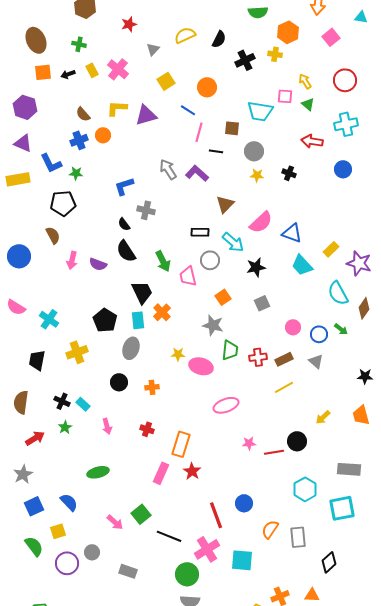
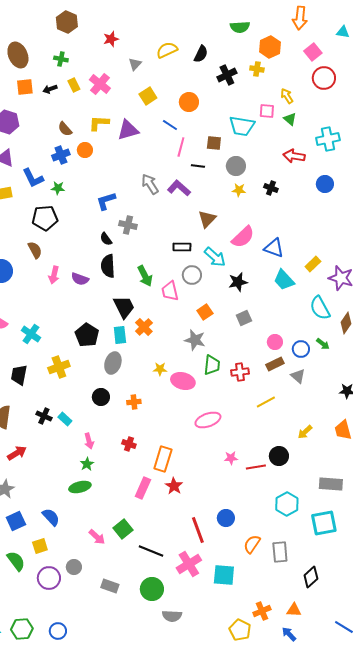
red circle: (345, 80) -> (324, 78), moved
black semicircle: (126, 251) -> (108, 266), turned 30
brown rectangle: (284, 359) -> (275, 364), moved
green star: (65, 427) -> (87, 464), moved
green circle: (187, 574) -> (152, 589), moved

